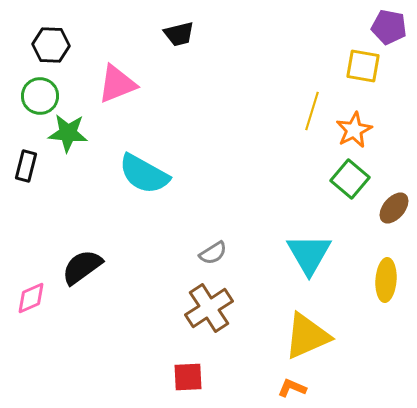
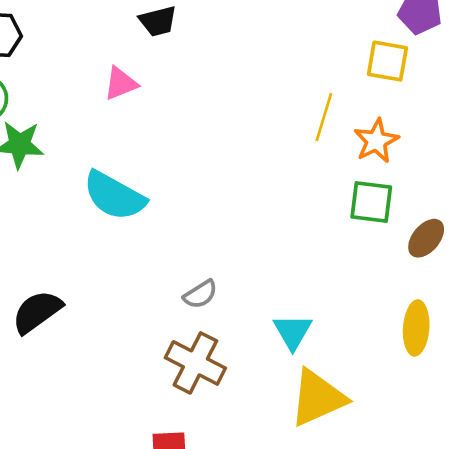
pink triangle: (117, 84) -> (121, 84), moved, size x0.7
green square: (350, 179) -> (371, 202), turned -33
cyan triangle: (309, 254) -> (293, 332), moved, size x0.7
brown cross: (209, 308) -> (195, 363), turned -30

